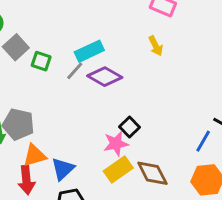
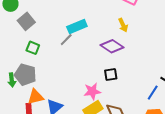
green square: (41, 61) -> (33, 48), moved
purple diamond: (105, 77) -> (112, 46), moved
black square: (130, 127) -> (111, 74), moved, turned 32

